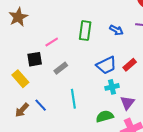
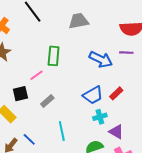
blue arrow: (116, 30) -> (101, 59), size x1.6
green rectangle: (85, 31) -> (54, 56), moved
purple triangle: (127, 103) -> (116, 132), turned -35

